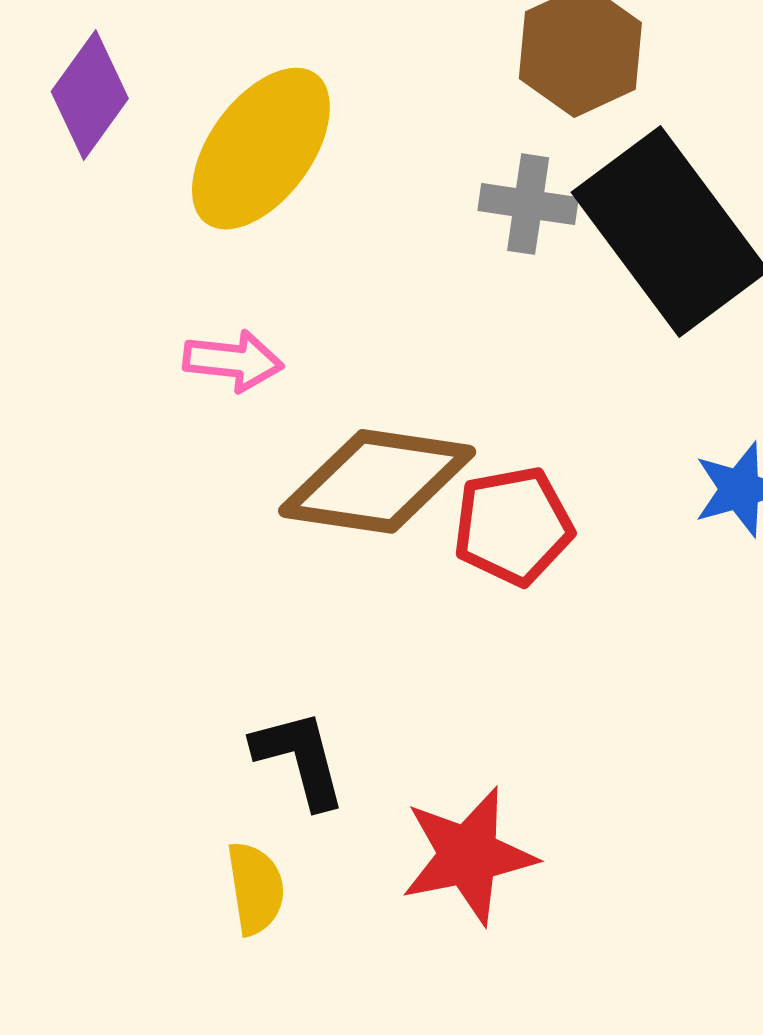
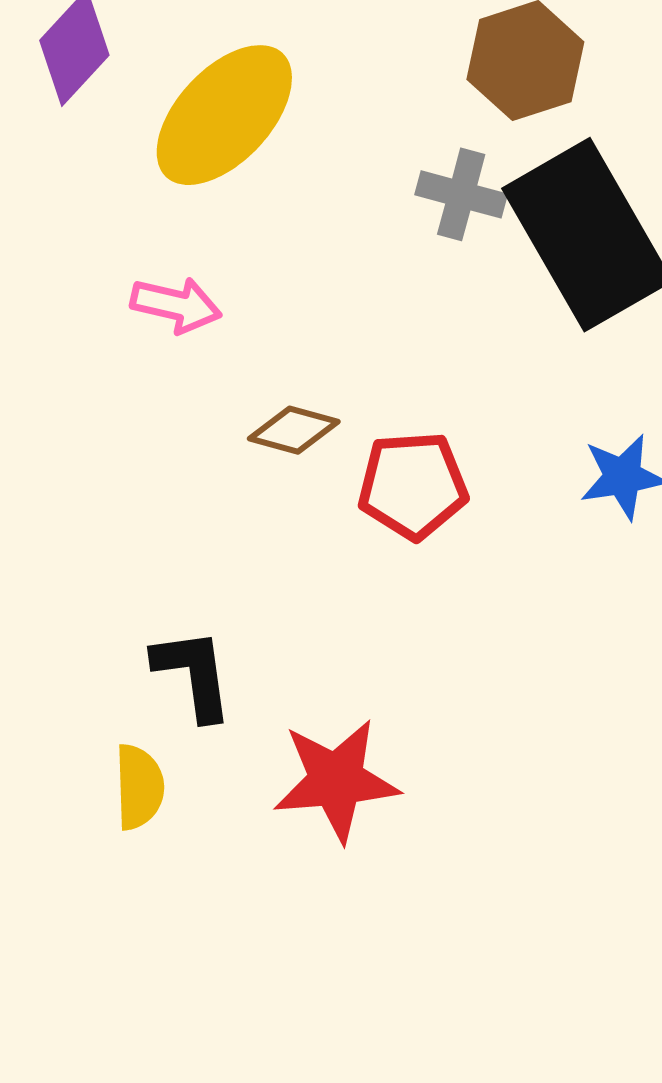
brown diamond: (377, 481) -> (294, 430), size x0.5

